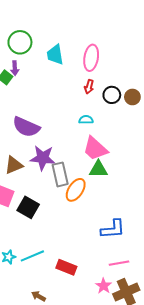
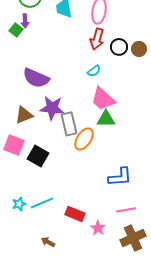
red arrow: (89, 87) -> (97, 39), size x1.5
cyan semicircle: (86, 120) -> (94, 71), turned 144
pink star: (104, 286) -> (98, 228), moved

